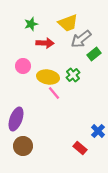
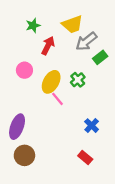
red arrow: (45, 43) -> (48, 46), turned -66
yellow ellipse: (48, 77) -> (51, 82), turned -70
blue cross: (98, 131) -> (92, 126), moved

